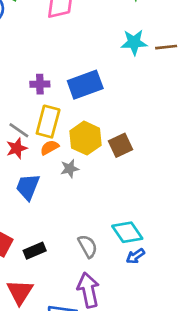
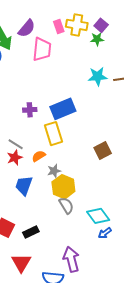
yellow rectangle: (48, 122) -> (54, 134), moved, turned -30
yellow hexagon: (86, 138) -> (63, 187), moved
brown square: (121, 145) -> (103, 150), moved
gray semicircle: (88, 246) -> (66, 205), moved

